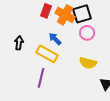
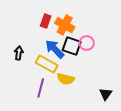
black square: (82, 14) -> (72, 46), moved, turned 36
blue arrow: (55, 39) -> (55, 49), size x1.5
yellow semicircle: (88, 63) -> (66, 79), moved

